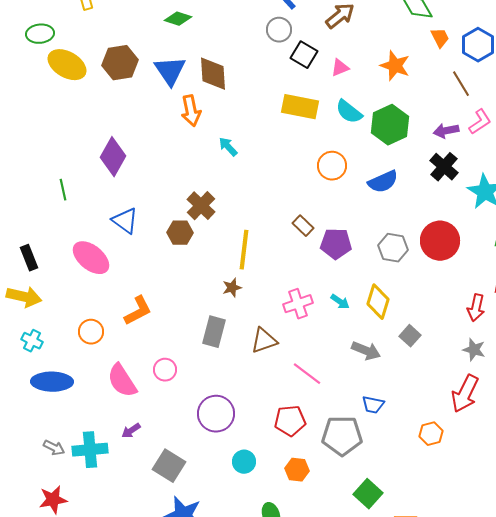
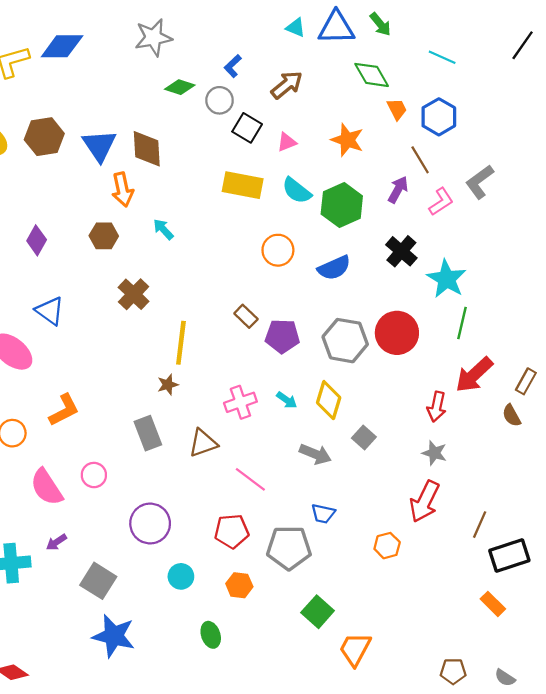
green diamond: (178, 19) -> (180, 87), moved
purple arrow: (446, 131) -> (398, 190), moved, turned 130
purple diamond: (113, 157) -> (37, 240), size x0.7
brown hexagon: (180, 233) -> (104, 236), moved
gray hexagon: (393, 248) -> (345, 341), size x1.4
gray rectangle: (214, 332) -> (148, 433), turned -36

